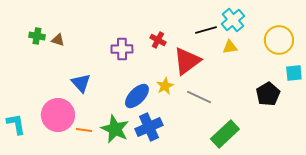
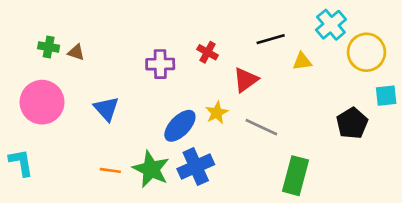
cyan cross: (233, 20) -> (331, 25), moved
red triangle: (187, 61) -> (246, 80), size x0.7
pink circle: (58, 115) -> (42, 102), moved
green rectangle: (225, 134) -> (296, 176), turned -32

